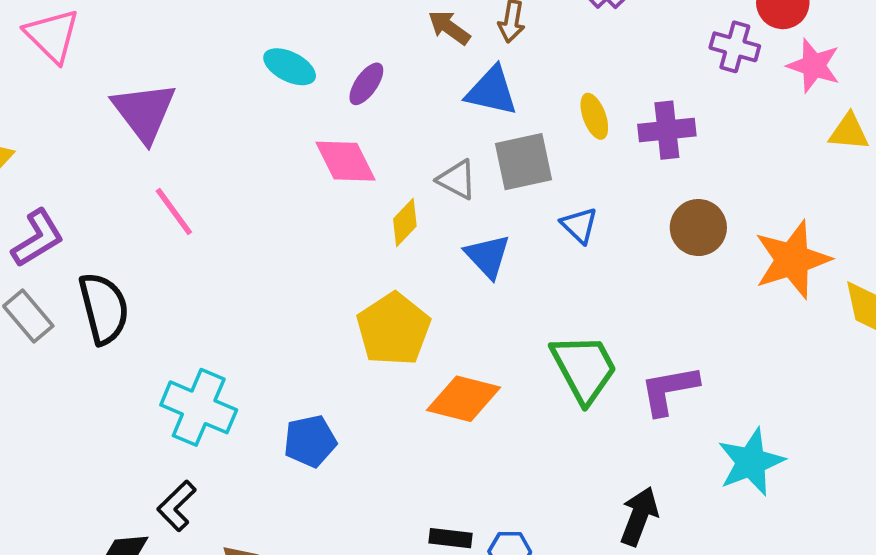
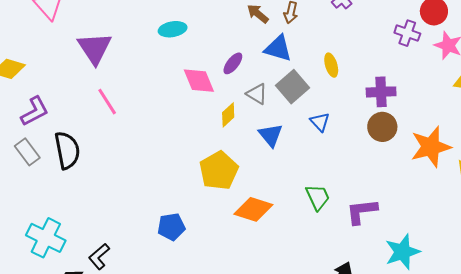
cyan ellipse: (290, 67) -> (173, 29), turned -40
purple ellipse: (366, 84) -> (233, 63), moved
purple cross: (667, 130) -> (381, 92), moved
gray square: (524, 162) -> (293, 87), turned -32
green trapezoid: (584, 368) -> (318, 197), size x0.7
cyan cross: (199, 407) -> (46, 238), moved

